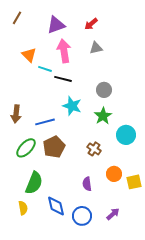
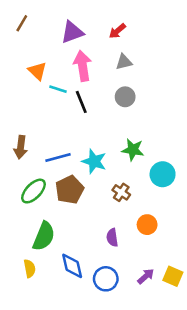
black line: (63, 79) -> (81, 102), turned 54
gray circle: (104, 90) -> (125, 97), moved
cyan star: (72, 106) -> (94, 161), moved
green star: (103, 116) -> (133, 150), turned -30
yellow square: (134, 182) -> (173, 276), moved, turned 35

